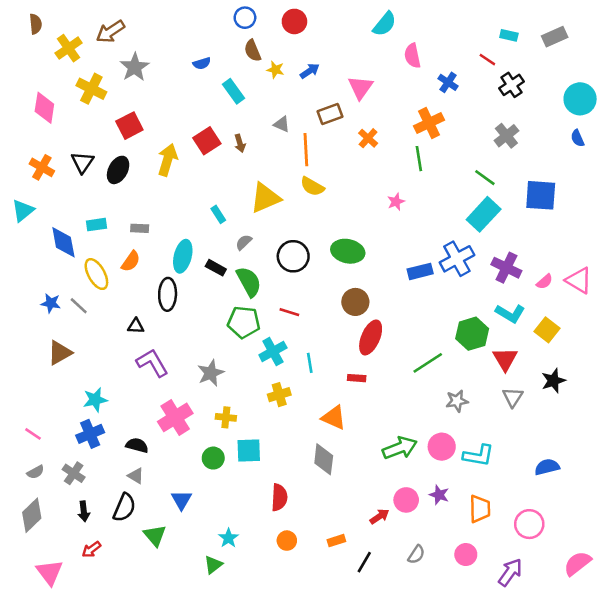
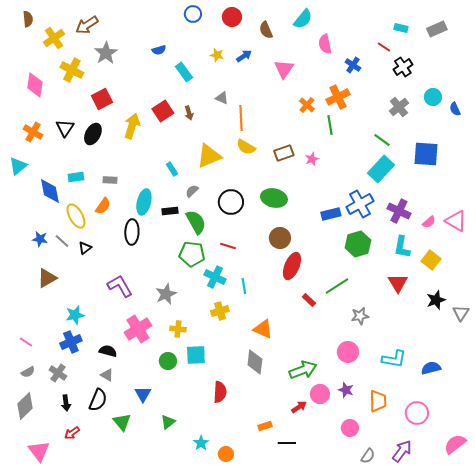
brown semicircle: (253, 51) -> (266, 30), moved
cyan circle: (580, 99) -> (433, 97), moved, size x0.7
brown rectangle: (330, 114) -> (284, 153), moved
orange cross: (368, 138) -> (307, 105), moved
black rectangle: (216, 268) -> (170, 211), turned -35
cyan L-shape: (510, 313) -> (402, 247), turned 70
black triangle: (136, 326) -> (85, 248), moved, turned -40
green hexagon: (472, 334) -> (358, 244), moved
cyan cross: (273, 351) -> (215, 277), turned -35
red rectangle: (357, 378) -> (309, 300), moved, turned 40
gray triangle: (513, 397) -> (461, 313), moved
green arrow: (400, 448) -> (303, 370), moved
cyan L-shape: (478, 456) -> (394, 359), moved
cyan star: (228, 538) -> (201, 443), moved
orange circle: (287, 541) -> (226, 454), moved
gray semicircle: (416, 555) -> (368, 456), moved
pink circle: (466, 555) -> (350, 428), moved
black line: (364, 562) -> (287, 443), turned 60
green triangle: (213, 565) -> (168, 422), moved

